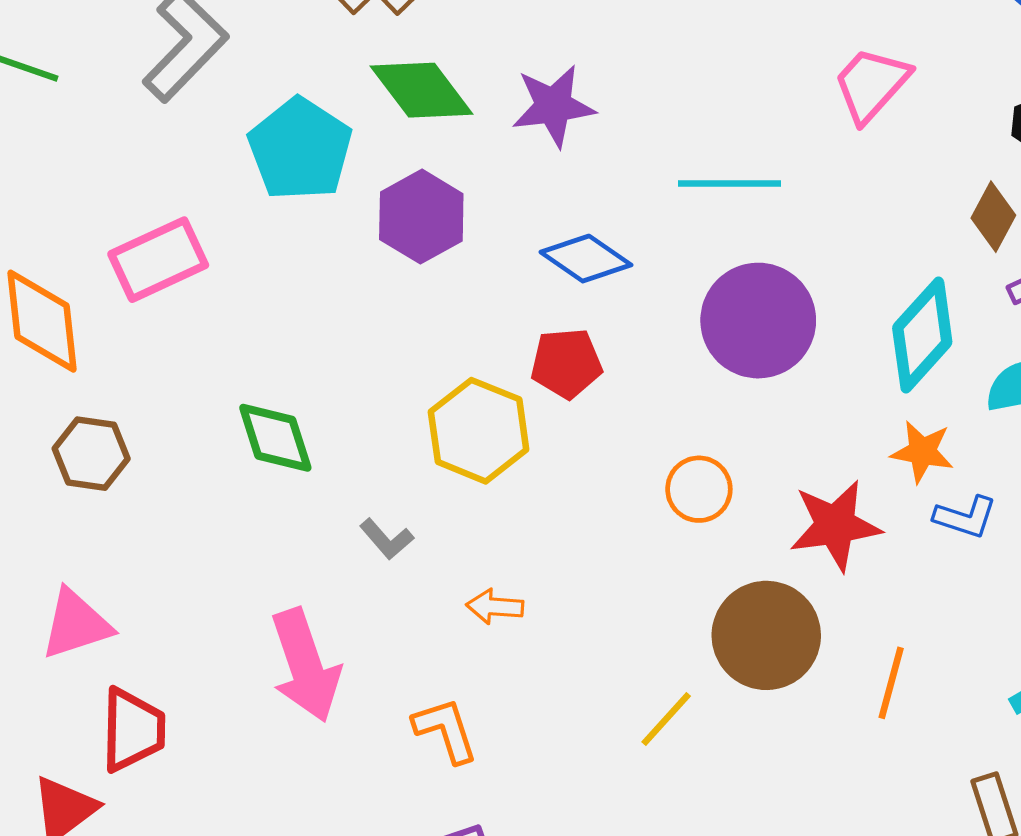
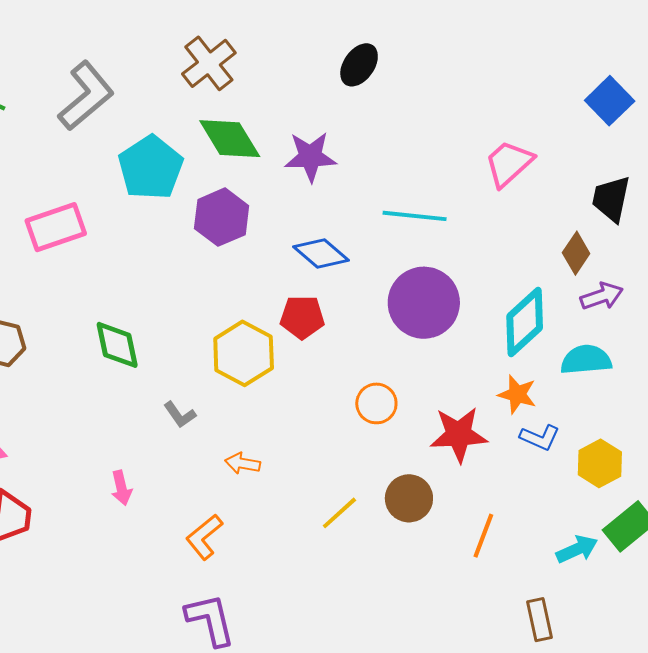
brown circle: (766, 635) -> (409, 498), size x0.7
pink arrow: (305, 665) -> (121, 488), size x0.5
yellow line: (666, 719) -> (339, 513), moved
orange L-shape: (446, 730) -> (204, 537), turned -117

